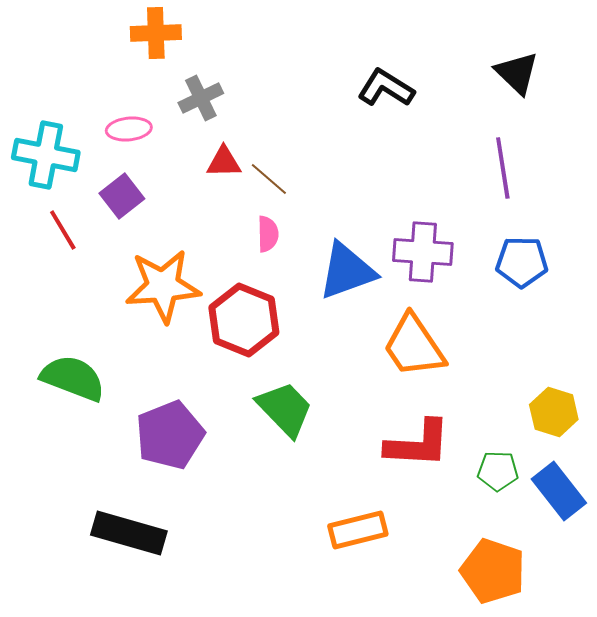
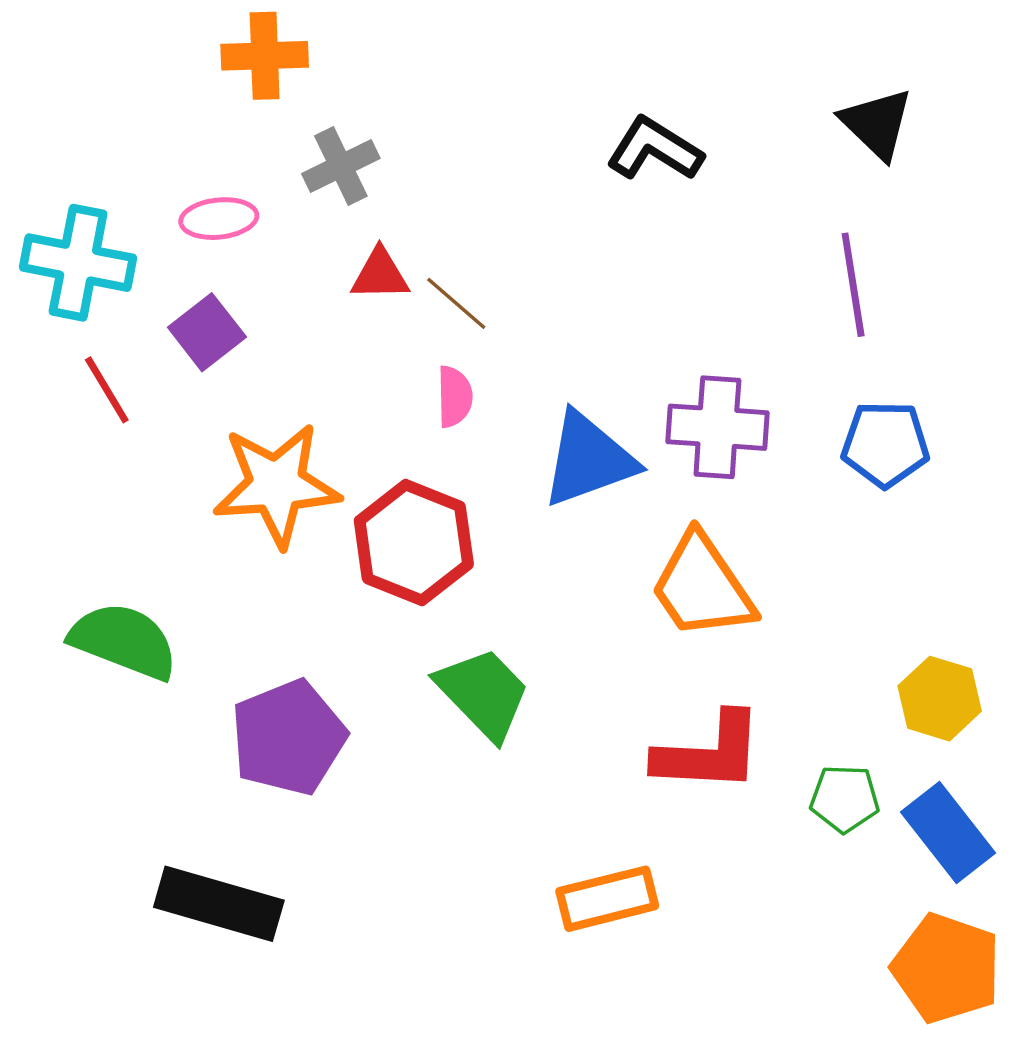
orange pentagon: (493, 571) -> (946, 968), moved

